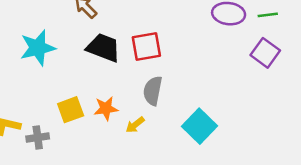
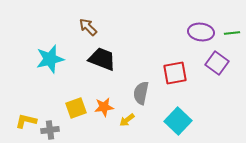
red square: (146, 46) -> (175, 73), moved
purple square: (265, 53) -> (217, 63), moved

